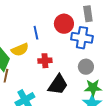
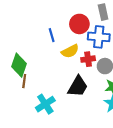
yellow semicircle: (20, 50) -> (70, 51), moved
red cross: (45, 61) -> (88, 59), moved

